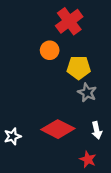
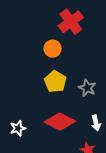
yellow pentagon: (79, 68) -> (55, 82), moved, turned 30

